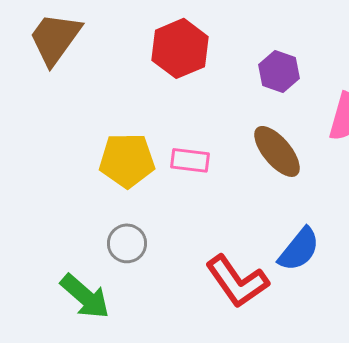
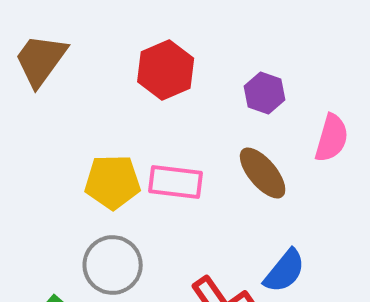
pink rectangle: (190, 160) -> (176, 182), size x1.4
gray circle: (127, 243) -> (113, 265), size x1.5

